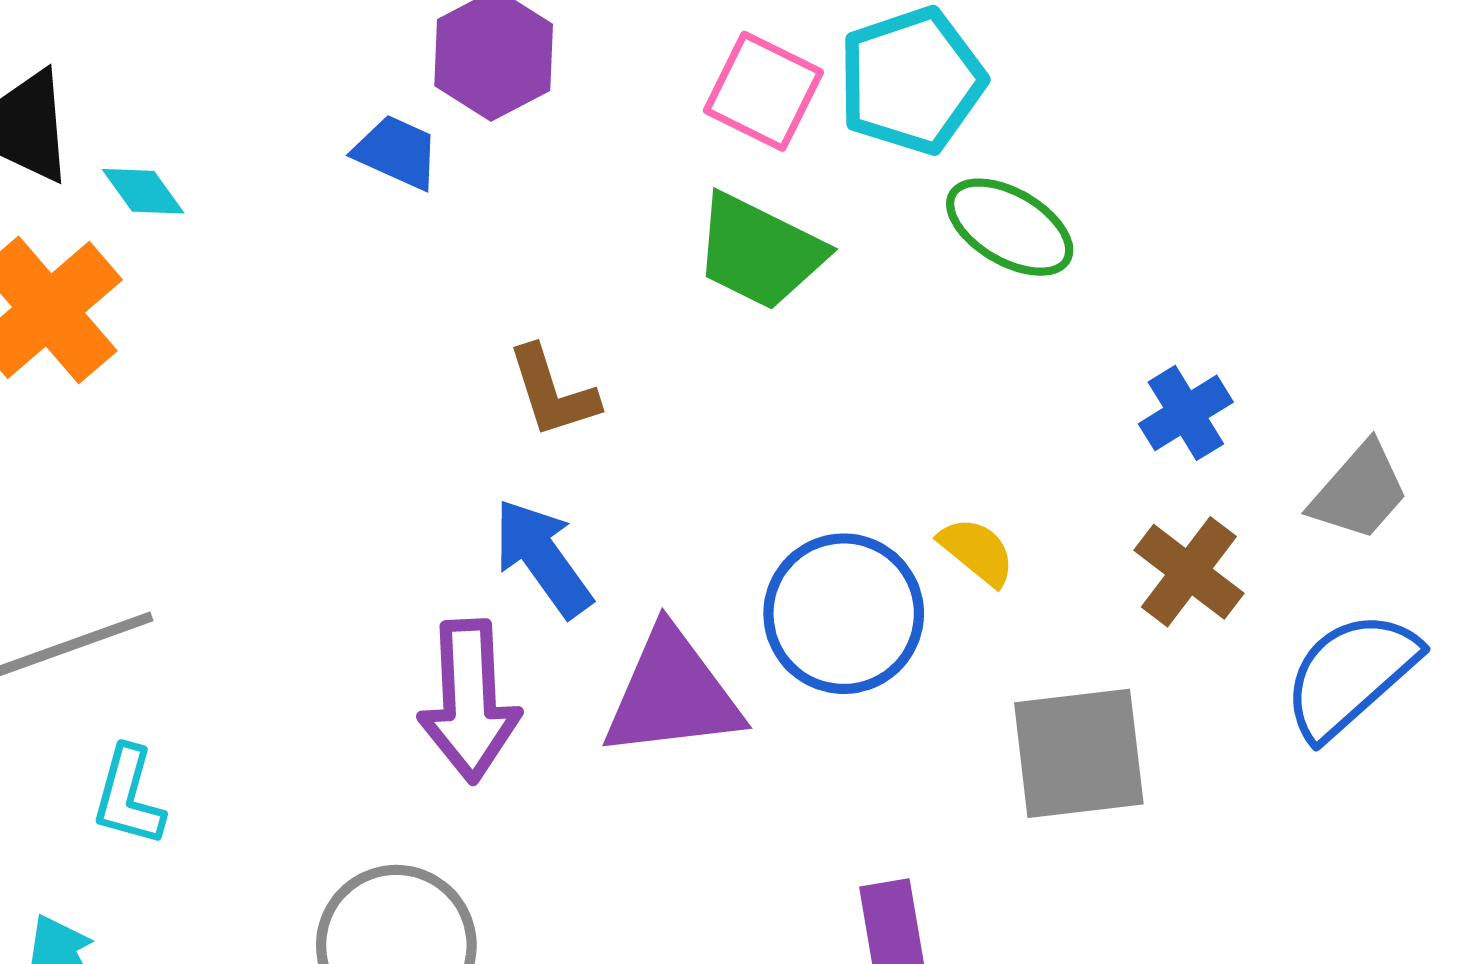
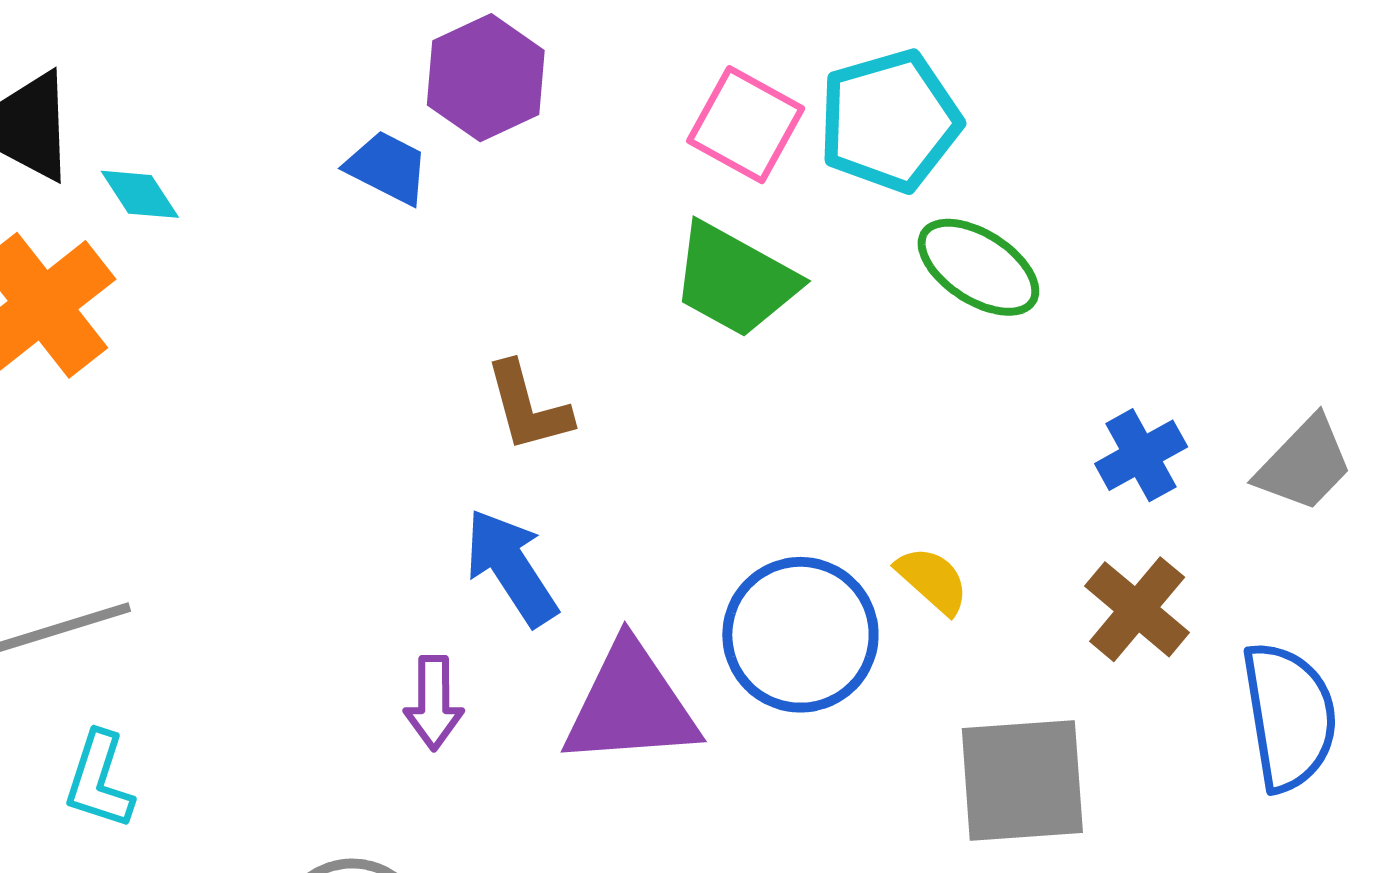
gray trapezoid: (1359, 492) -> (1304, 464), moved
blue semicircle: (1350, 675) -> (1289, 716), turned 120
purple arrow: (469, 701) -> (434, 703), size x0.6

